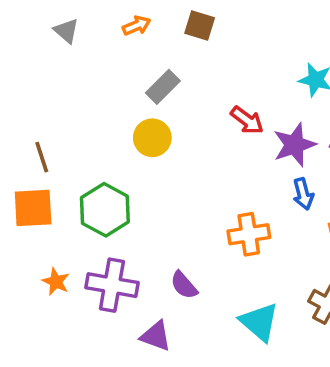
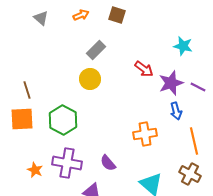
orange star: (56, 282) -> (35, 170), moved

